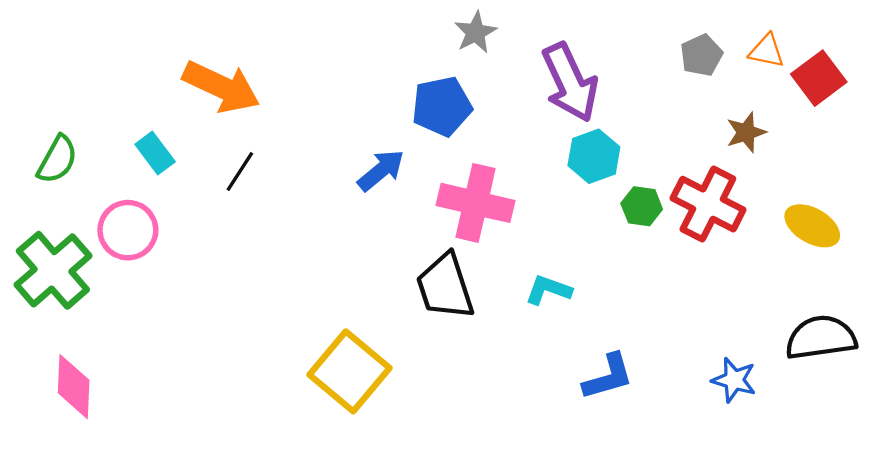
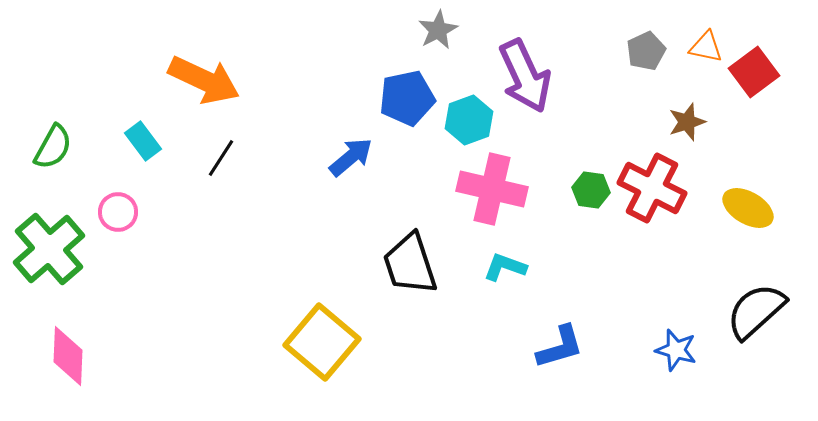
cyan hexagon: (594, 156) -> (469, 120), moved
pink cross: (475, 203) -> (492, 189), moved
pink circle: (128, 230) -> (118, 212), size x0.7
black semicircle: (821, 338) -> (756, 311), turned -34

